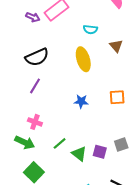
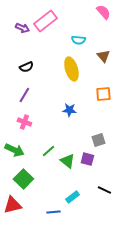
black semicircle: (37, 57) -> (26, 67), size x0.6
orange square: (117, 97) -> (103, 94), moved
pink cross: (35, 122) -> (24, 122), moved
gray square: (121, 145) -> (98, 140), moved

